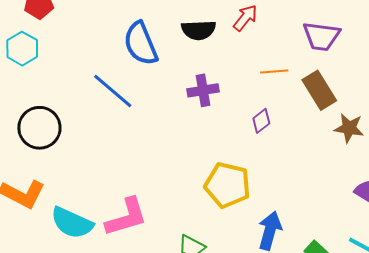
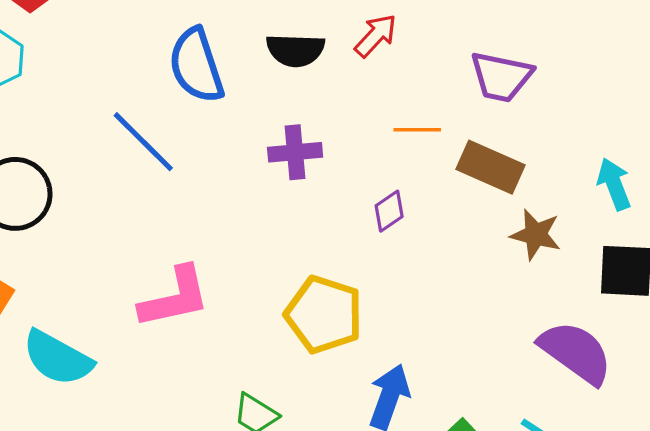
brown rectangle: (319, 90) -> (490, 167), turned -39
pink L-shape: (126, 217) -> (175, 297), moved

